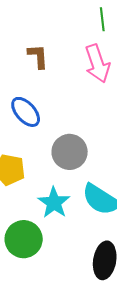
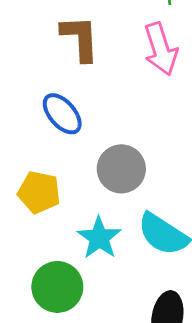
brown L-shape: (38, 56) -> (80, 38), size x1.4

